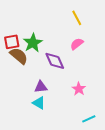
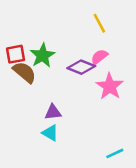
purple diamond: (55, 61) -> (81, 67), moved, turned -45
pink star: (79, 89) -> (110, 86), moved, size x1.5

